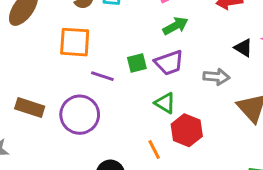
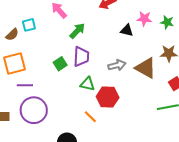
purple trapezoid: (169, 63) -> (81, 56), turned -50
purple line: (102, 76) -> (25, 85), moved
gray arrow: (216, 77) -> (117, 65), moved

